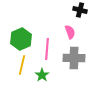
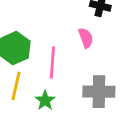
gray cross: (74, 58) -> (99, 92), moved

